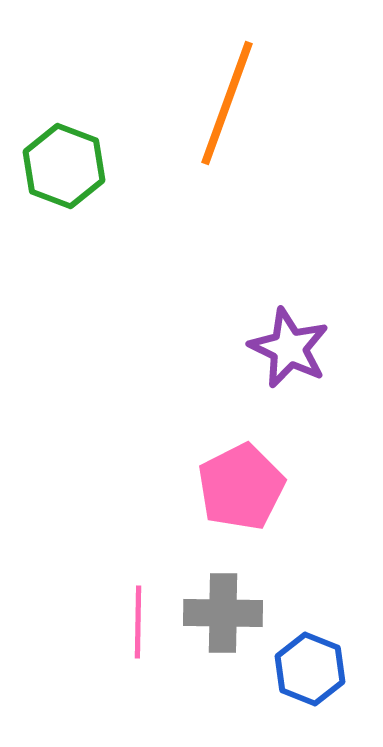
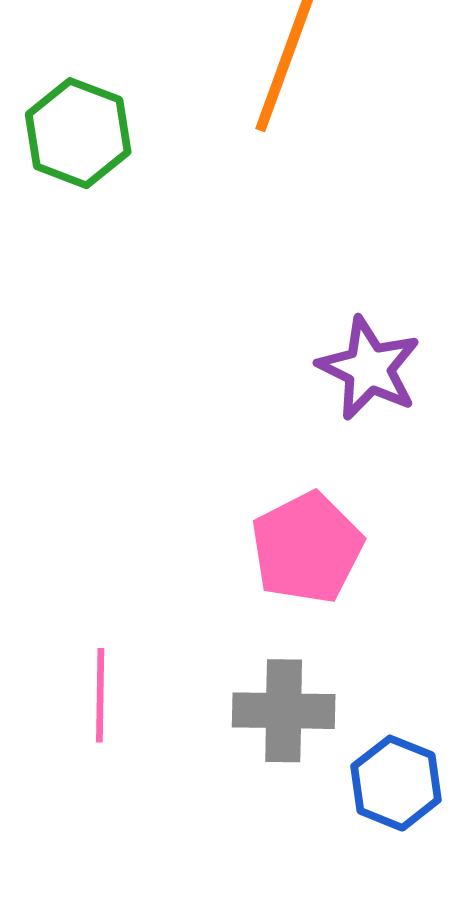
pink line: (138, 622) -> (100, 695), moved

